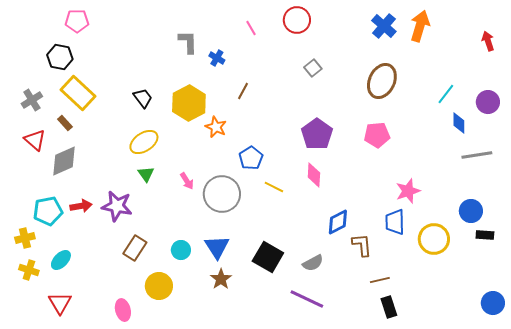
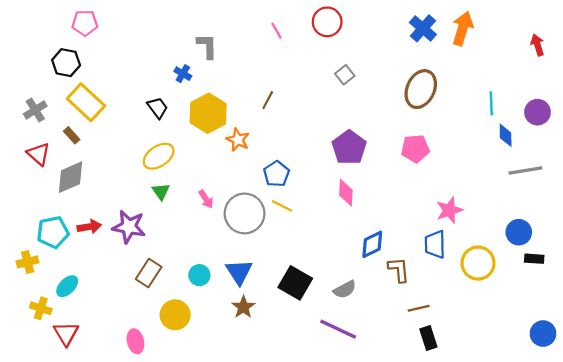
blue cross: (217, 58) -> (183, 74), moved
cyan line: (446, 94) -> (491, 103), turned -40
yellow line: (274, 187) -> (282, 206), moved
yellow cross: (29, 270) -> (41, 308), moved

